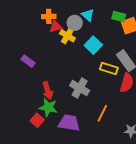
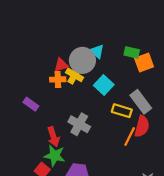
orange cross: (49, 16) -> (58, 79), moved
gray circle: (75, 23) -> (82, 60), size x1.5
gray cross: (80, 88) -> (79, 124), moved
orange line: (102, 113) -> (130, 136), moved

